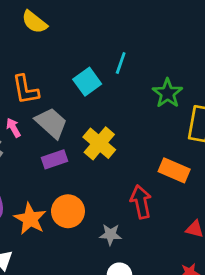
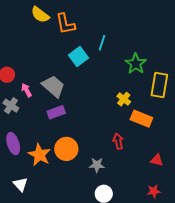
orange L-shape: (26, 90) -> (65, 24), moved
yellow cross: (99, 143) -> (124, 99), moved, size x0.6
red arrow: (141, 202) -> (118, 141), size x0.7

